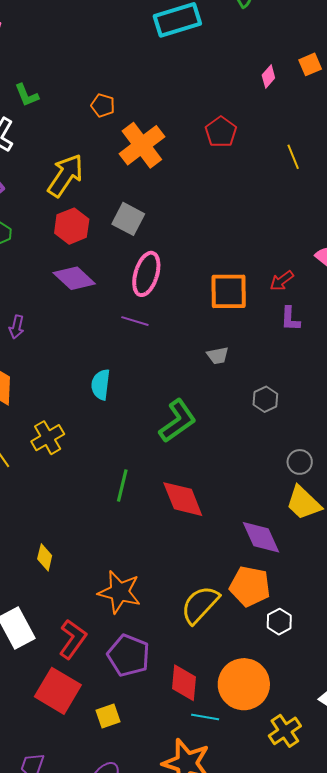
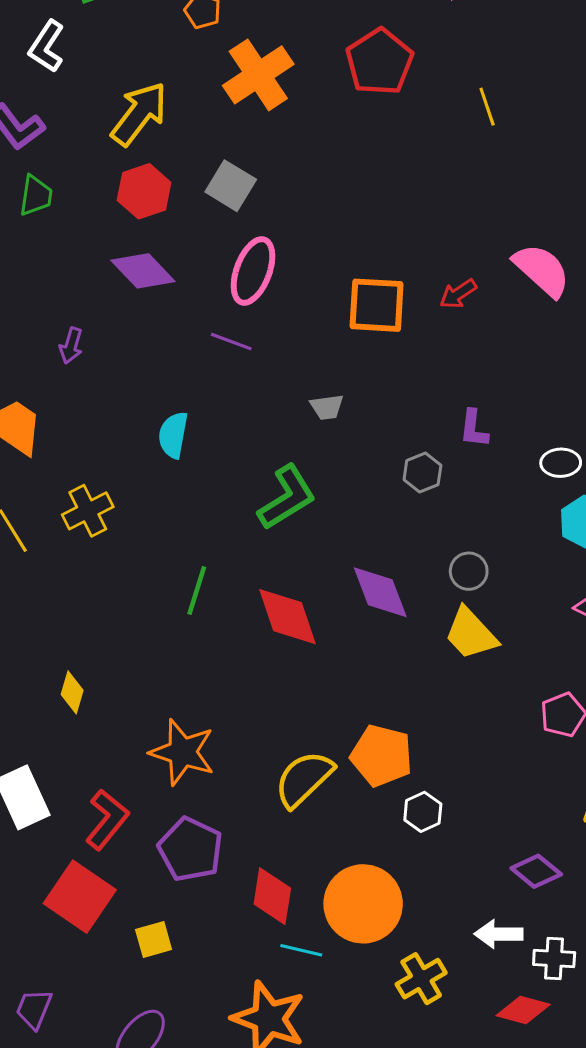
red pentagon: (221, 132) -> (379, 62), size x1.4
purple L-shape: (290, 319) -> (474, 429), moved
purple arrow: (17, 327) -> (71, 346), moved
gray trapezoid: (218, 356) -> (327, 407), moved
purple diamond: (261, 537) -> (380, 592), moved

